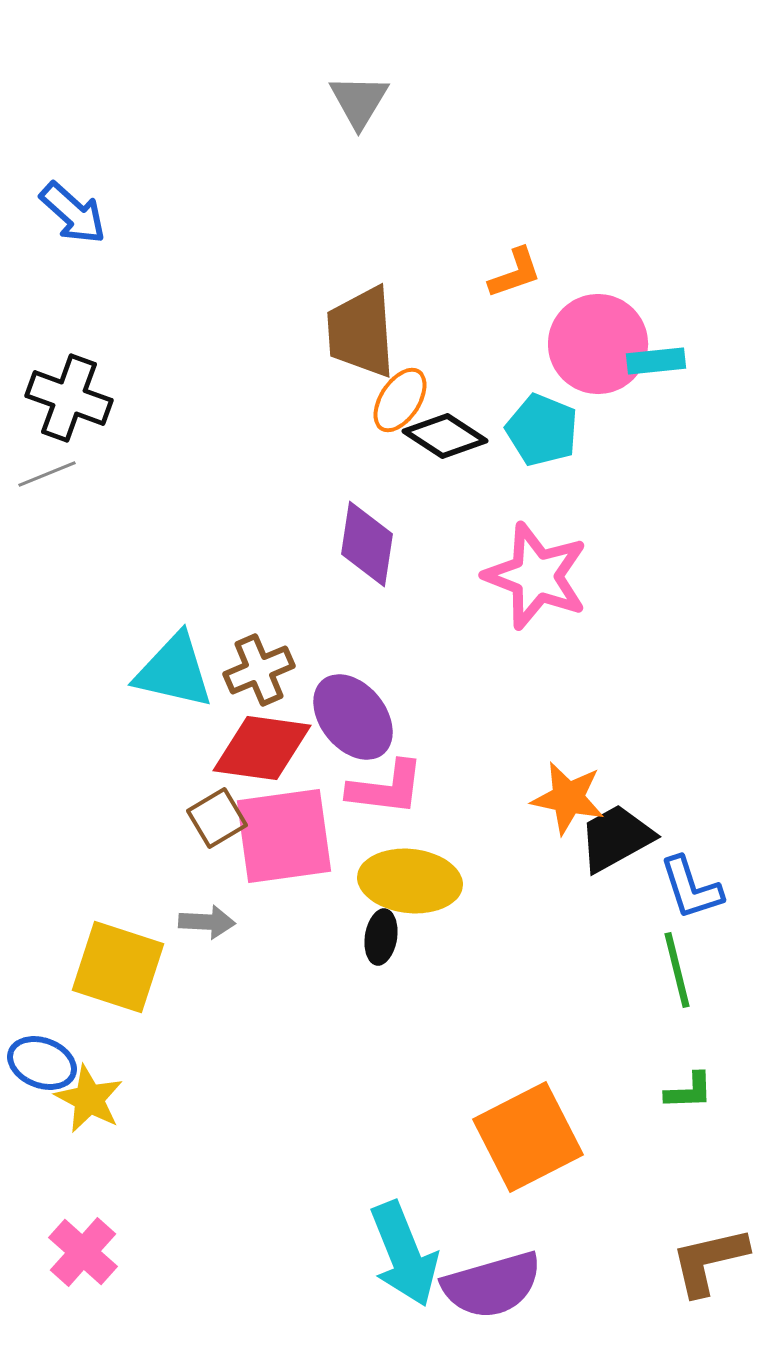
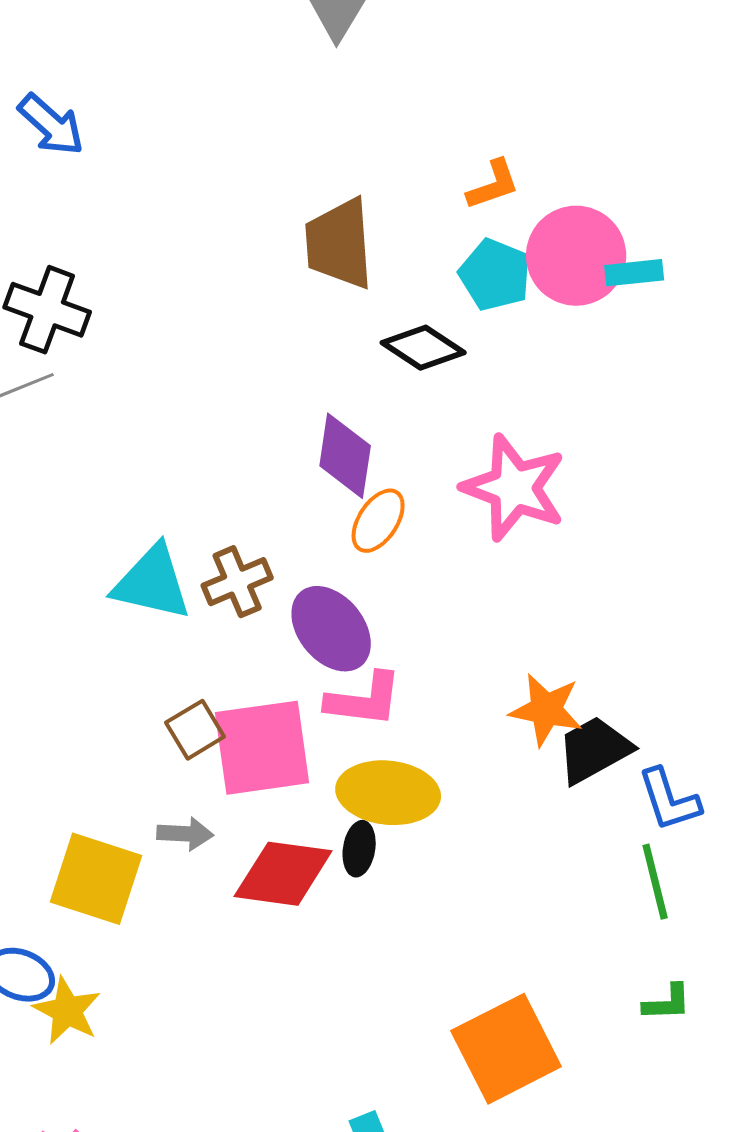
orange ellipse: (400, 400) -> (378, 521), moved
cyan pentagon: (542, 430) -> (495, 275), moved
red diamond: (262, 748) -> (283, 874), moved

